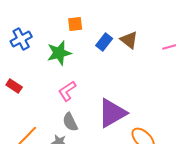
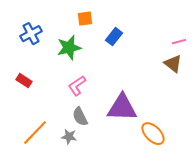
brown triangle: (129, 40) -> (173, 64), moved
purple triangle: (112, 113) -> (122, 108), turned 32

